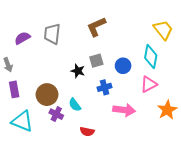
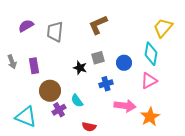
yellow trapezoid: (163, 30) -> (163, 28), turned -100
purple semicircle: (22, 38) -> (26, 26), moved
purple rectangle: (14, 89) -> (34, 66), moved
orange star: (167, 110) -> (150, 117), moved
purple cross: (56, 114) -> (59, 110), turned 32

